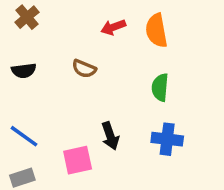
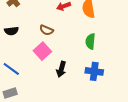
black arrow: (110, 136) -> (61, 69), turned 35
pink square: (78, 160) -> (42, 51), moved, turned -30

